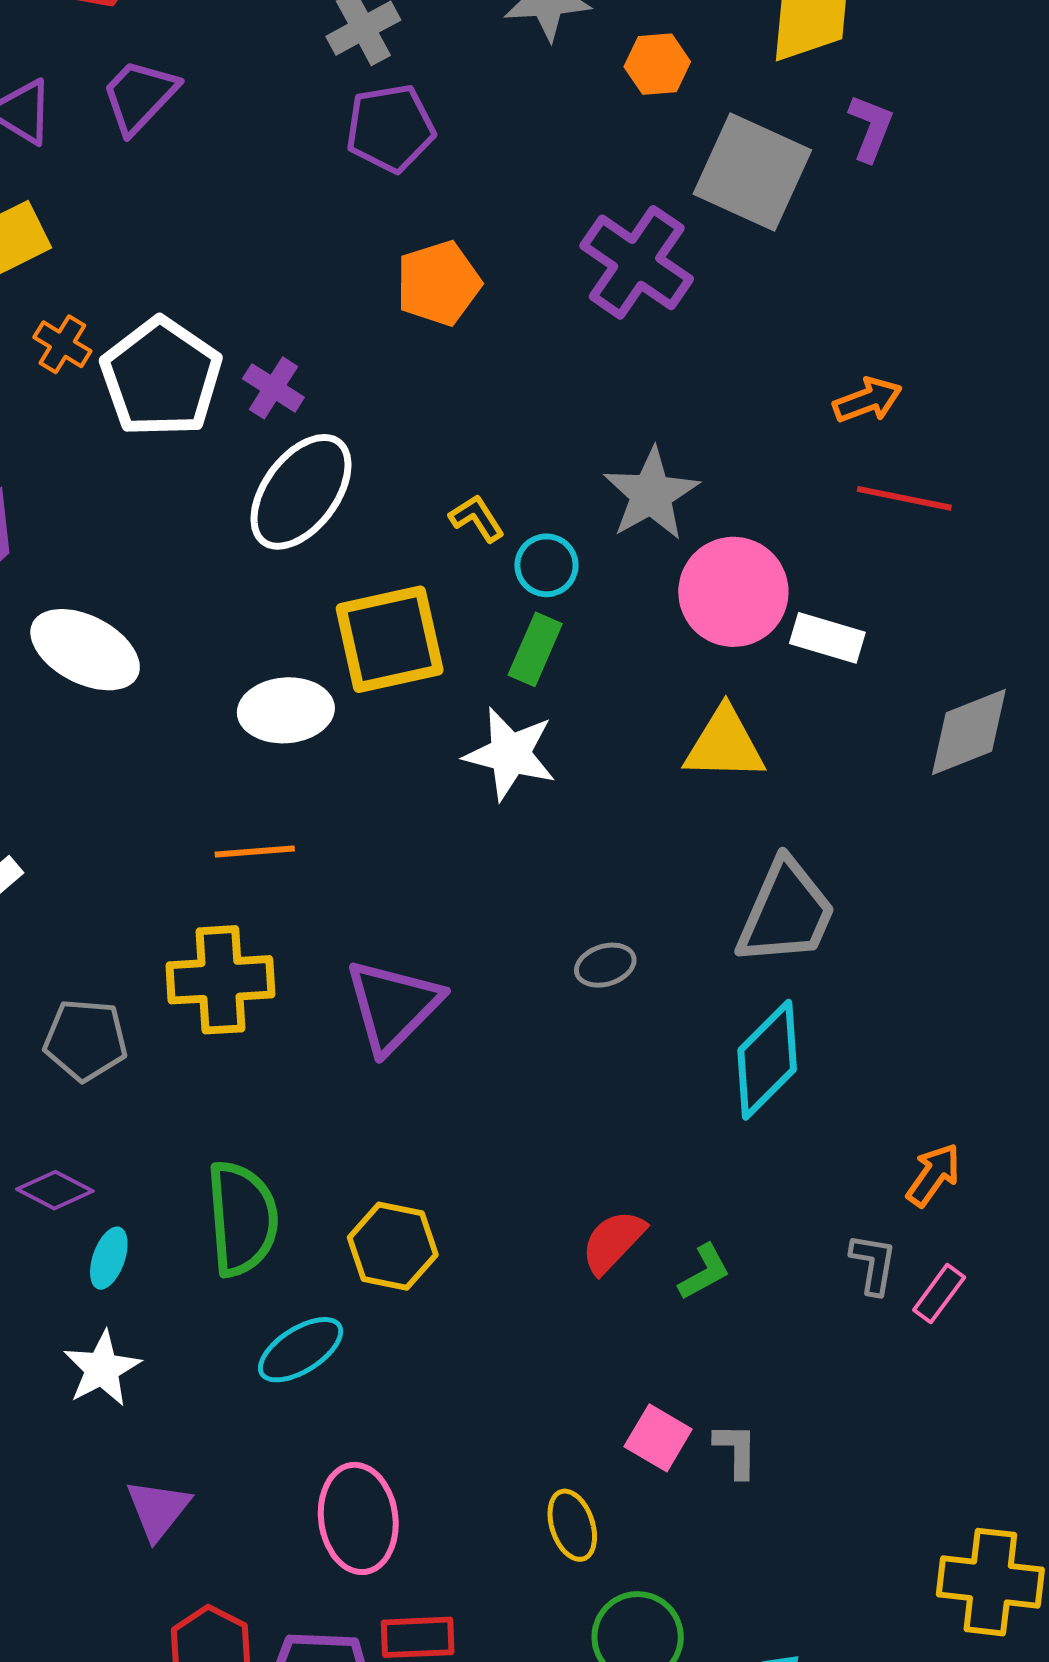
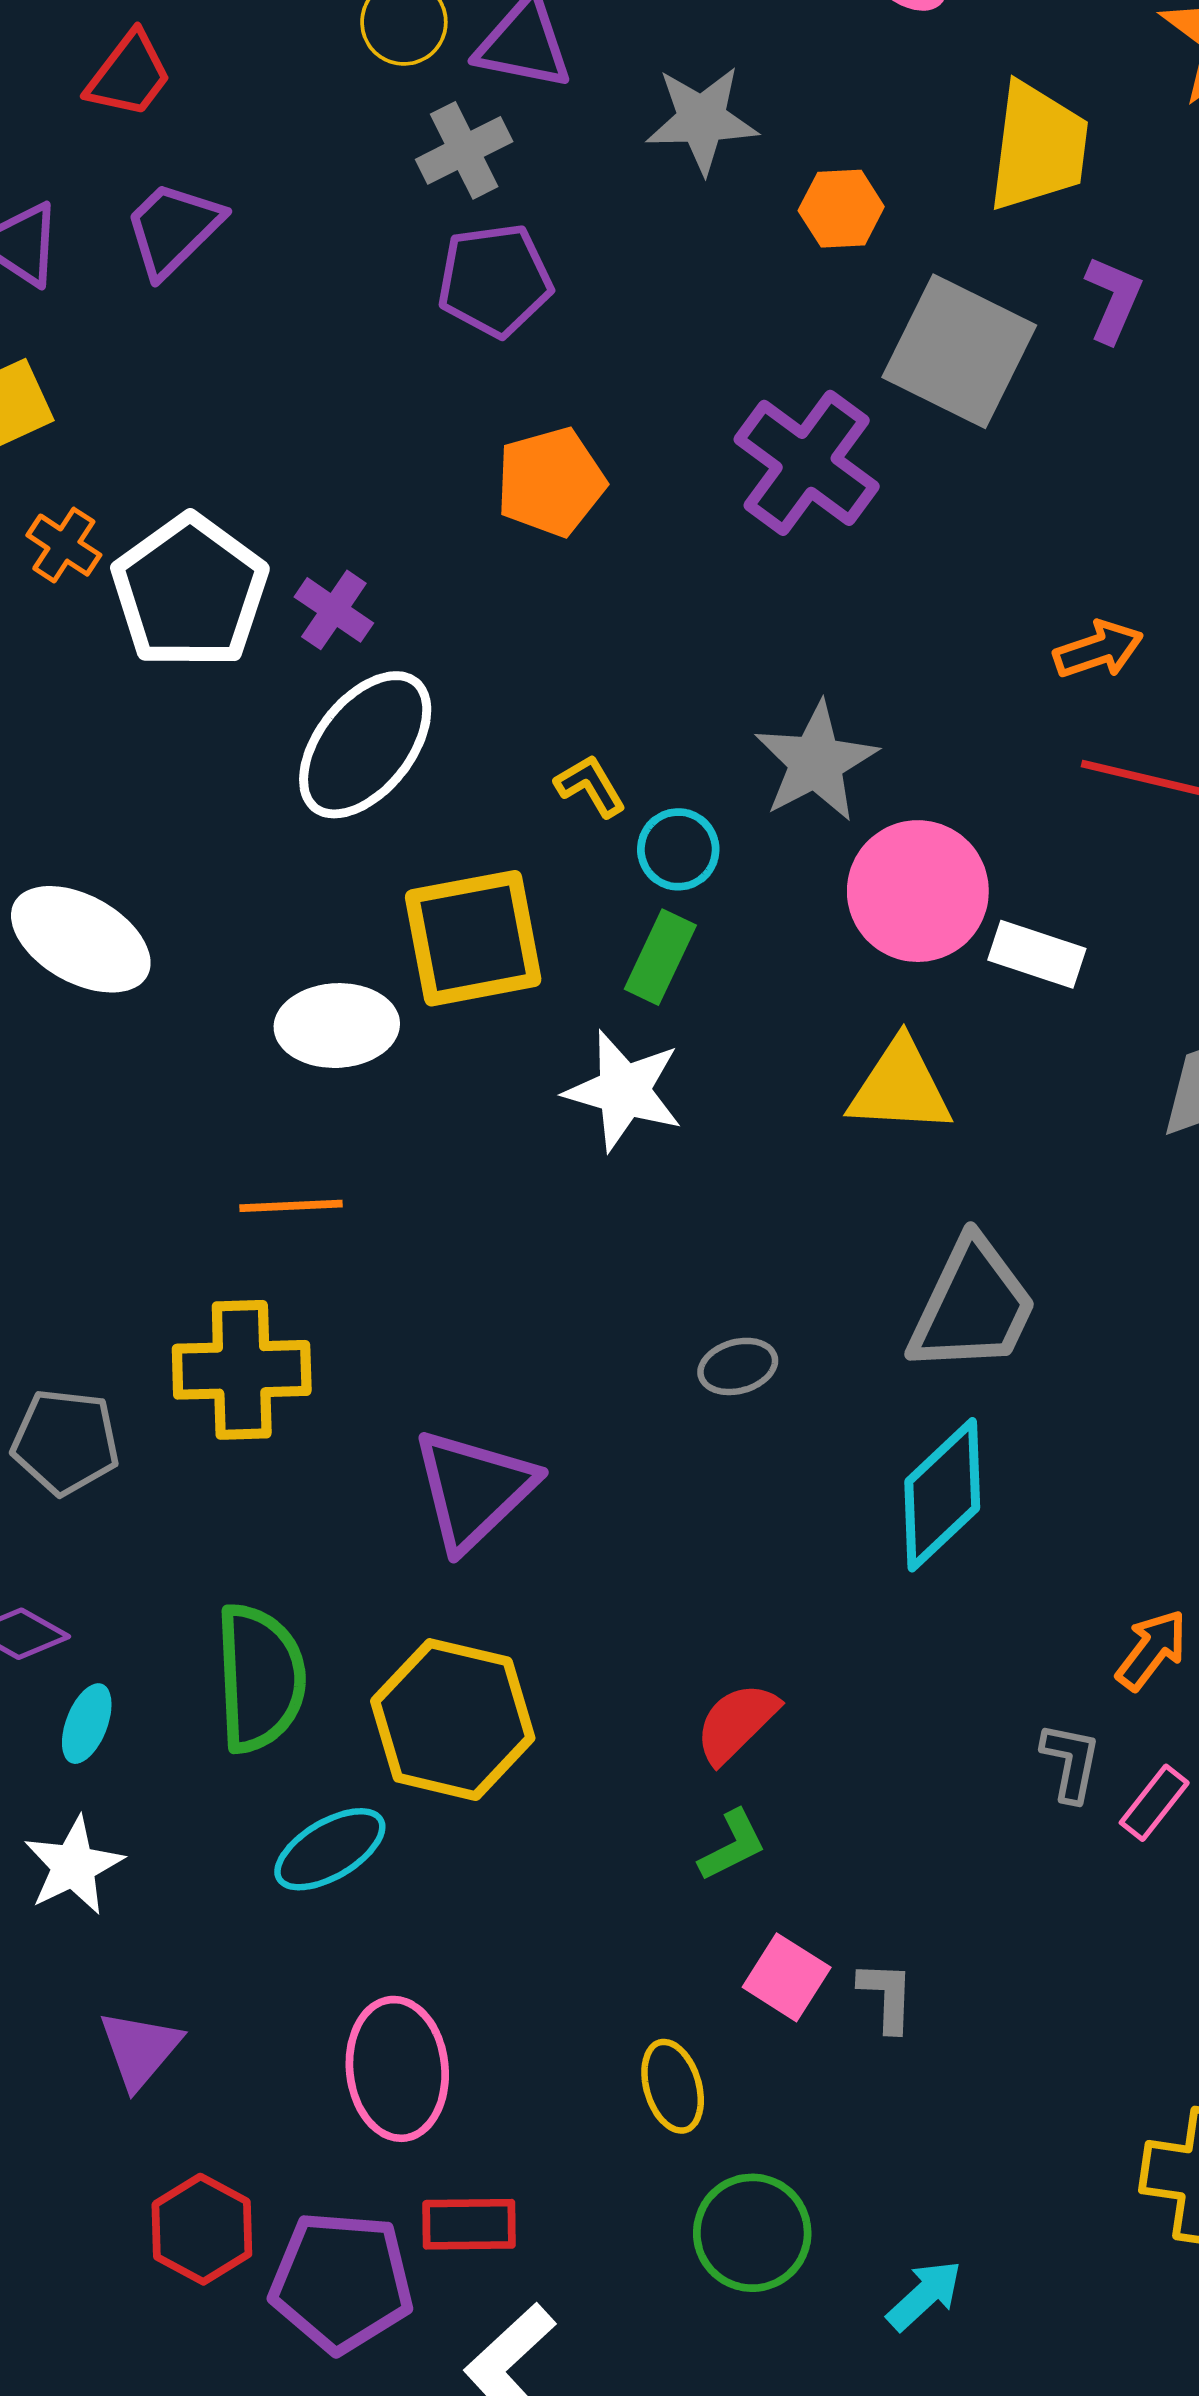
purple triangle: (393, 1006) -> (474, 1489), moved
yellow hexagon: (393, 1246) -> (453, 1720), size x1.4
green L-shape: (704, 1272) -> (732, 1846), moved

